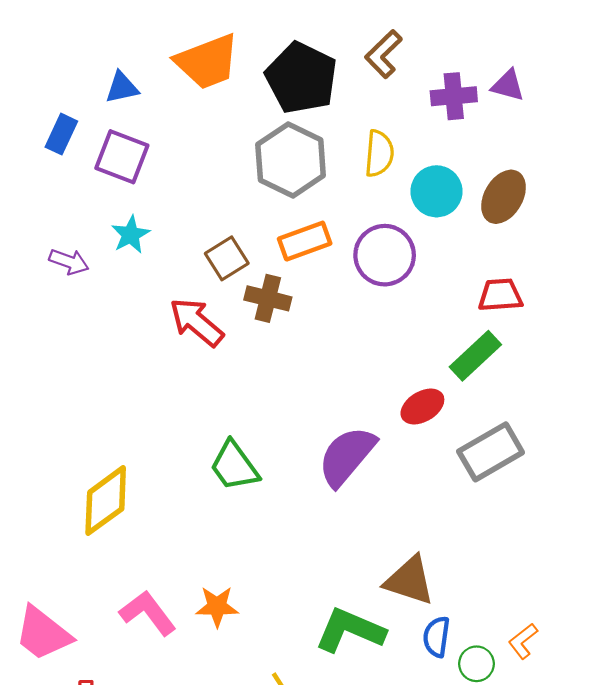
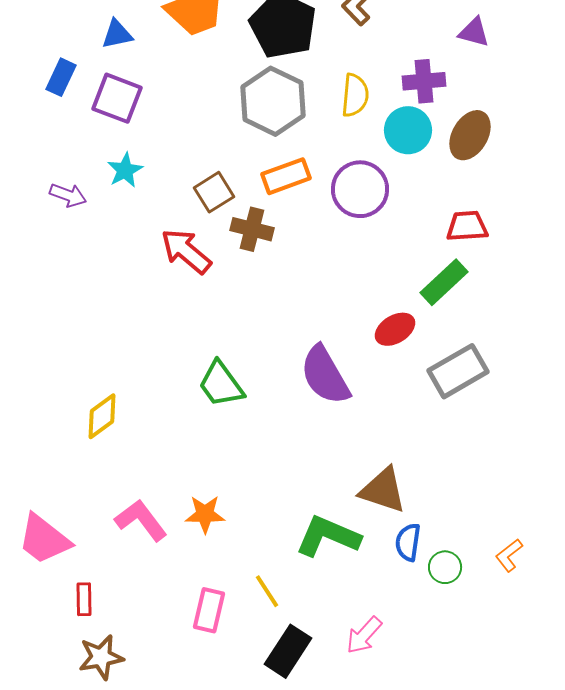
purple cross: (454, 96) -> (424, 81), moved
purple semicircle: (347, 456) -> (325, 375), turned -70
yellow diamond: (106, 501) -> (102, 416), size x0.7
orange L-shape: (523, 641) -> (509, 555), moved

